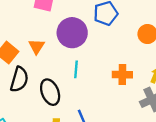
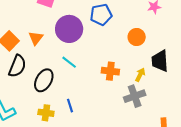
cyan line: (76, 69) -> (69, 62), turned -63
black ellipse: (50, 92) -> (44, 80), turned 45

